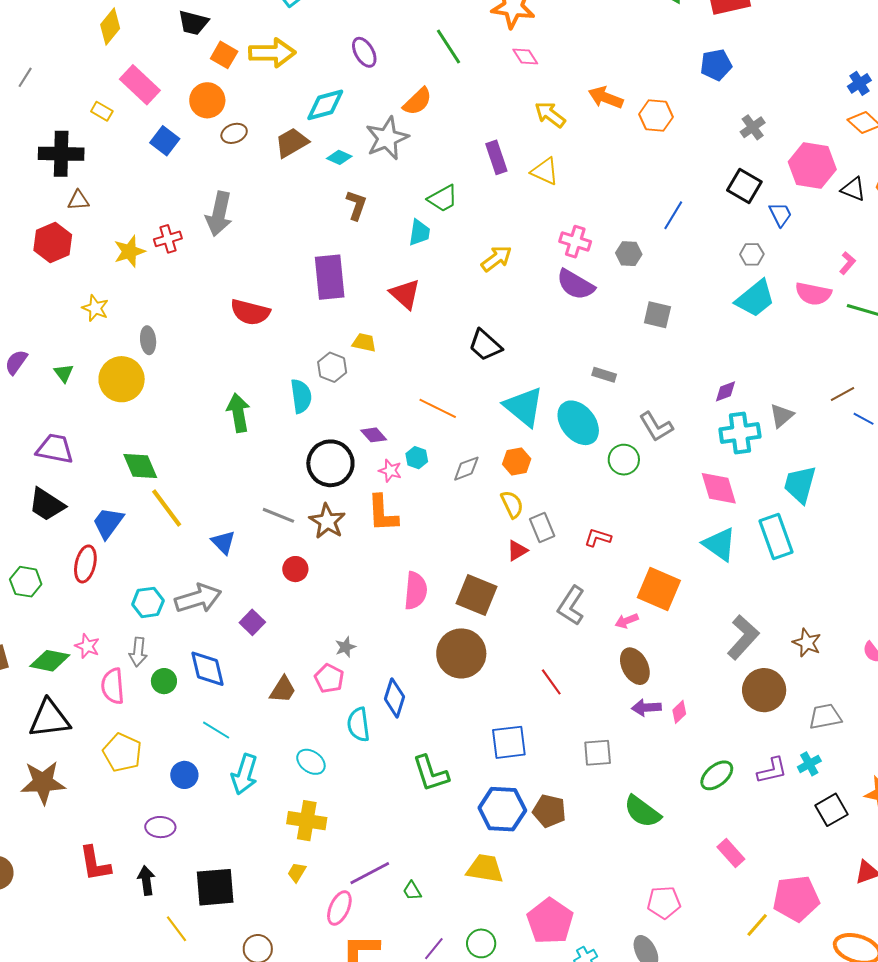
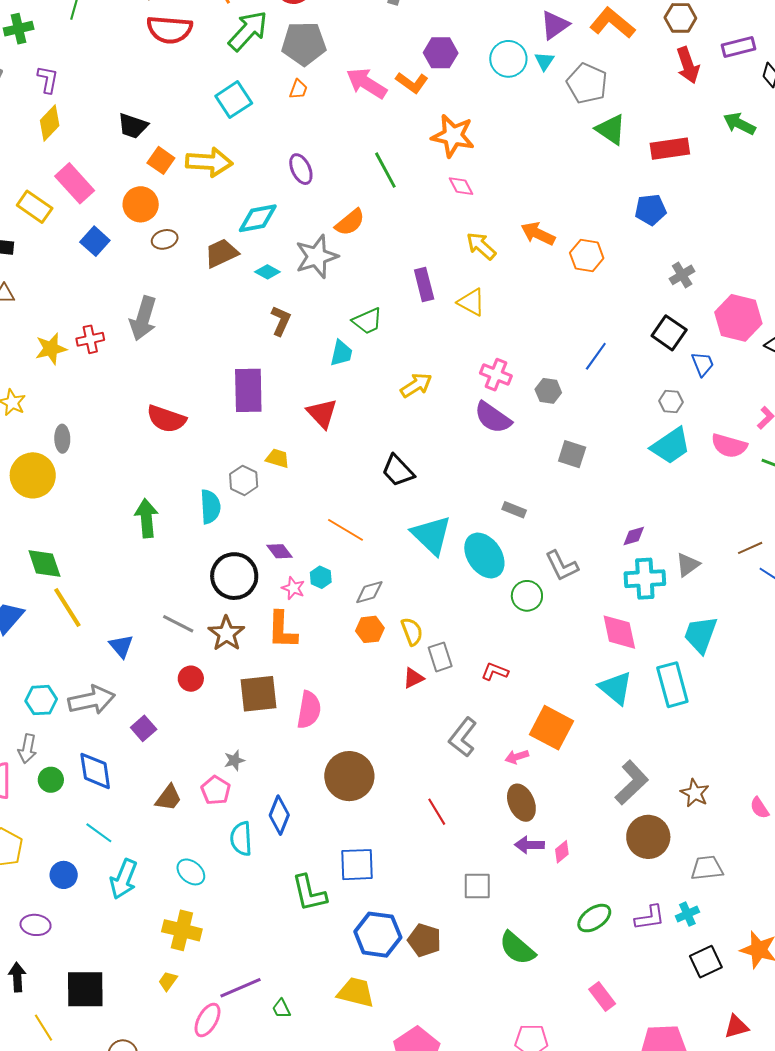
yellow rectangle: (102, 111) -> (35, 207), size x1.6
orange hexagon: (517, 461) -> (370, 629), moved
brown square: (477, 595) -> (258, 694), moved, turned -33
blue square: (509, 742) -> (357, 865), moved

